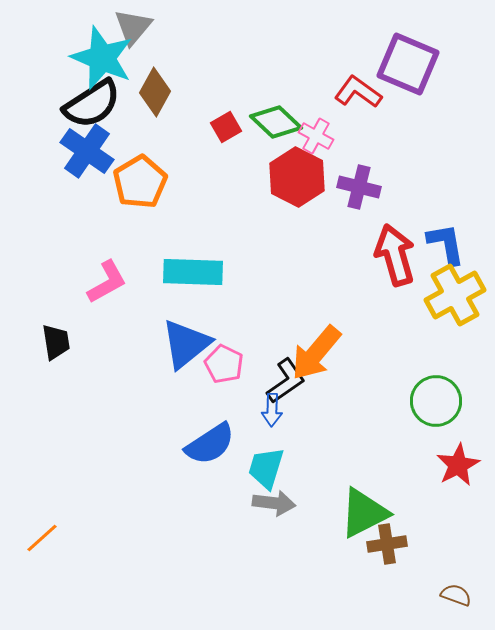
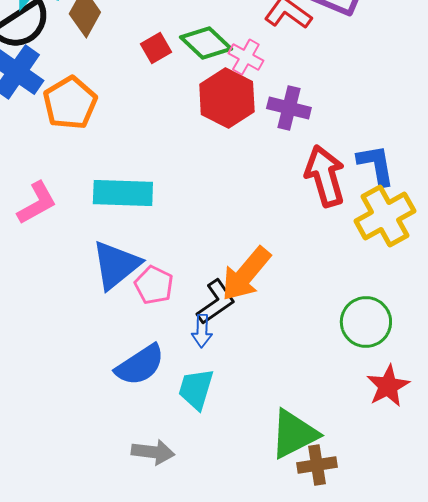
gray arrow: (274, 503) -> (153, 452), moved

